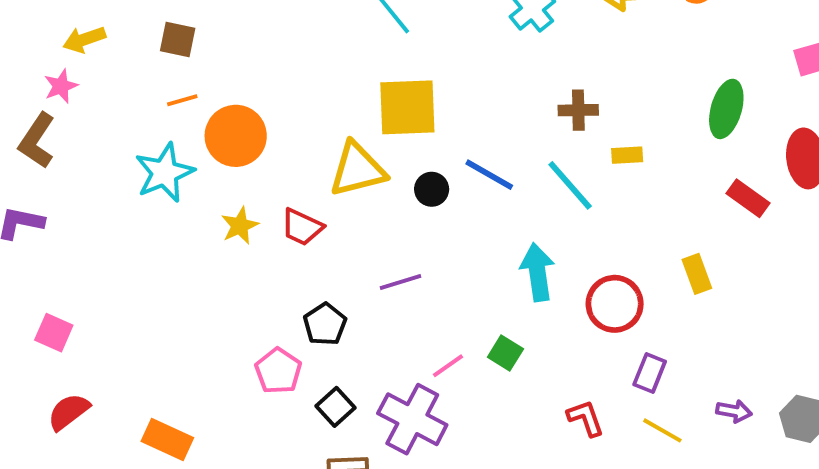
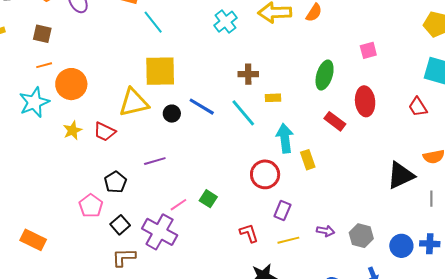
cyan arrow: (537, 272) -> (285, 138), moved
yellow line: (662, 430) -> (288, 240), turned -45

